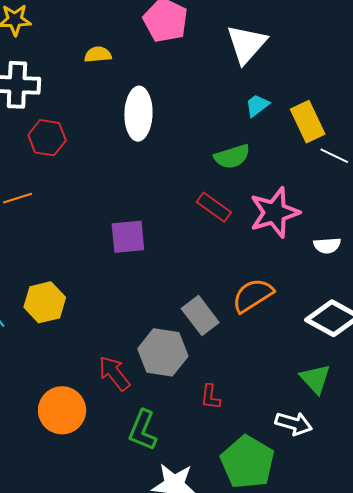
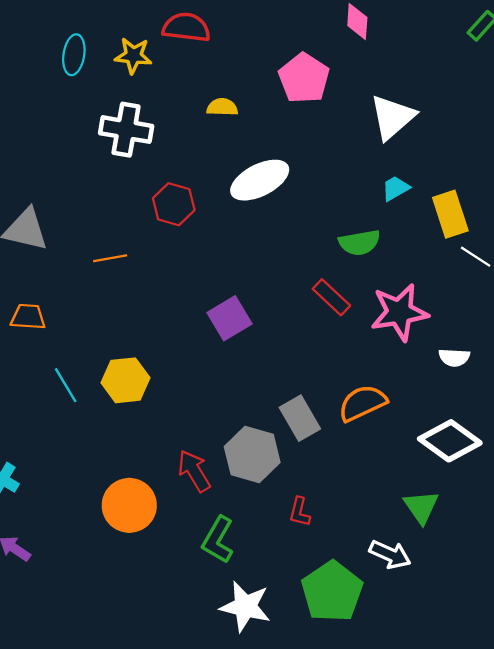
white ellipse: (138, 114) -> (260, 180), turned 54
red hexagon: (47, 138) -> (174, 204), moved
purple square: (128, 237) -> (230, 318), turned -33

